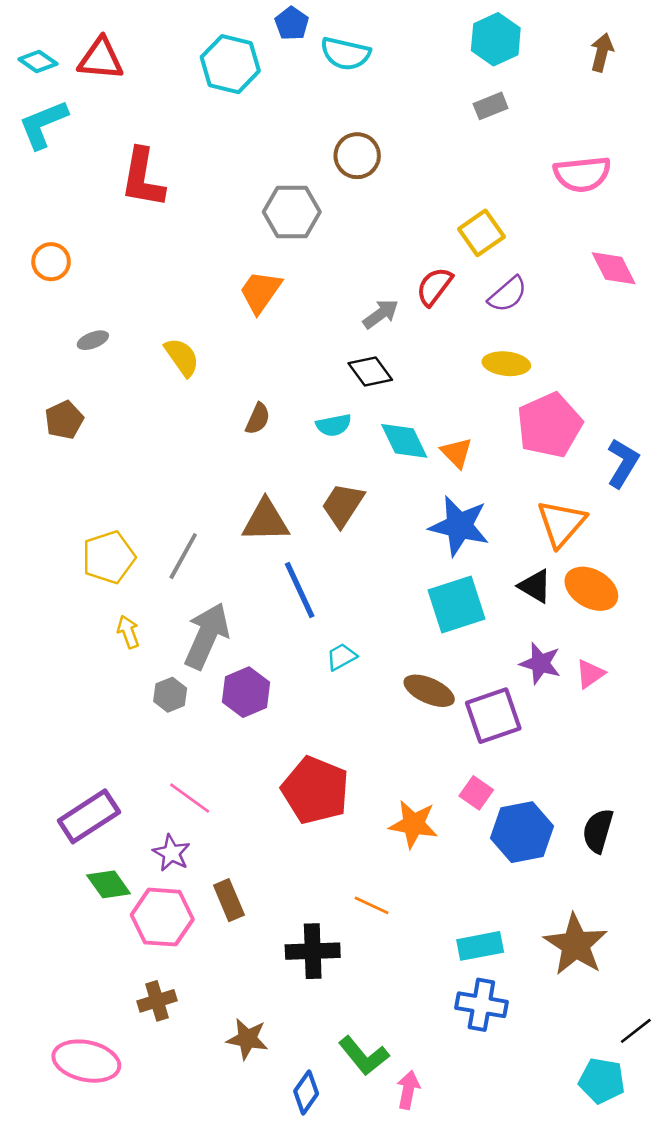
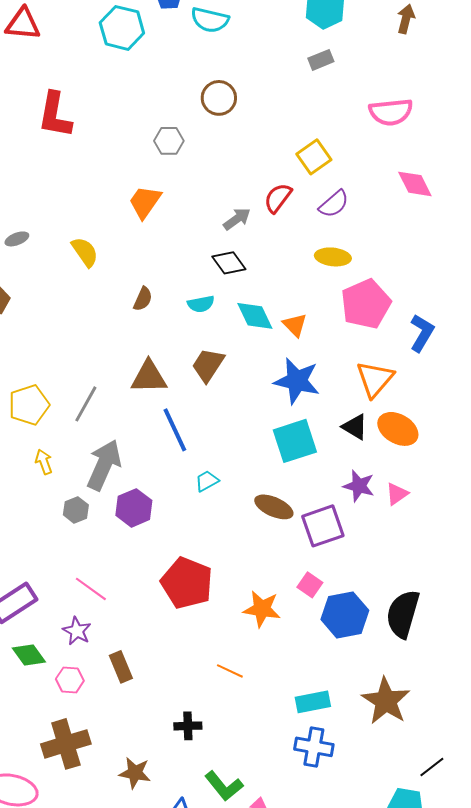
gray hexagon: (292, 212) -> (169, 141), size x0.7
black semicircle: (598, 831) -> (403, 614), size x1.4
pink hexagon: (162, 917) -> (70, 680), size x0.6
black cross: (313, 951) -> (188, 726), moved, size x0.7
brown cross: (157, 1001) -> (66, 744), size x1.6

